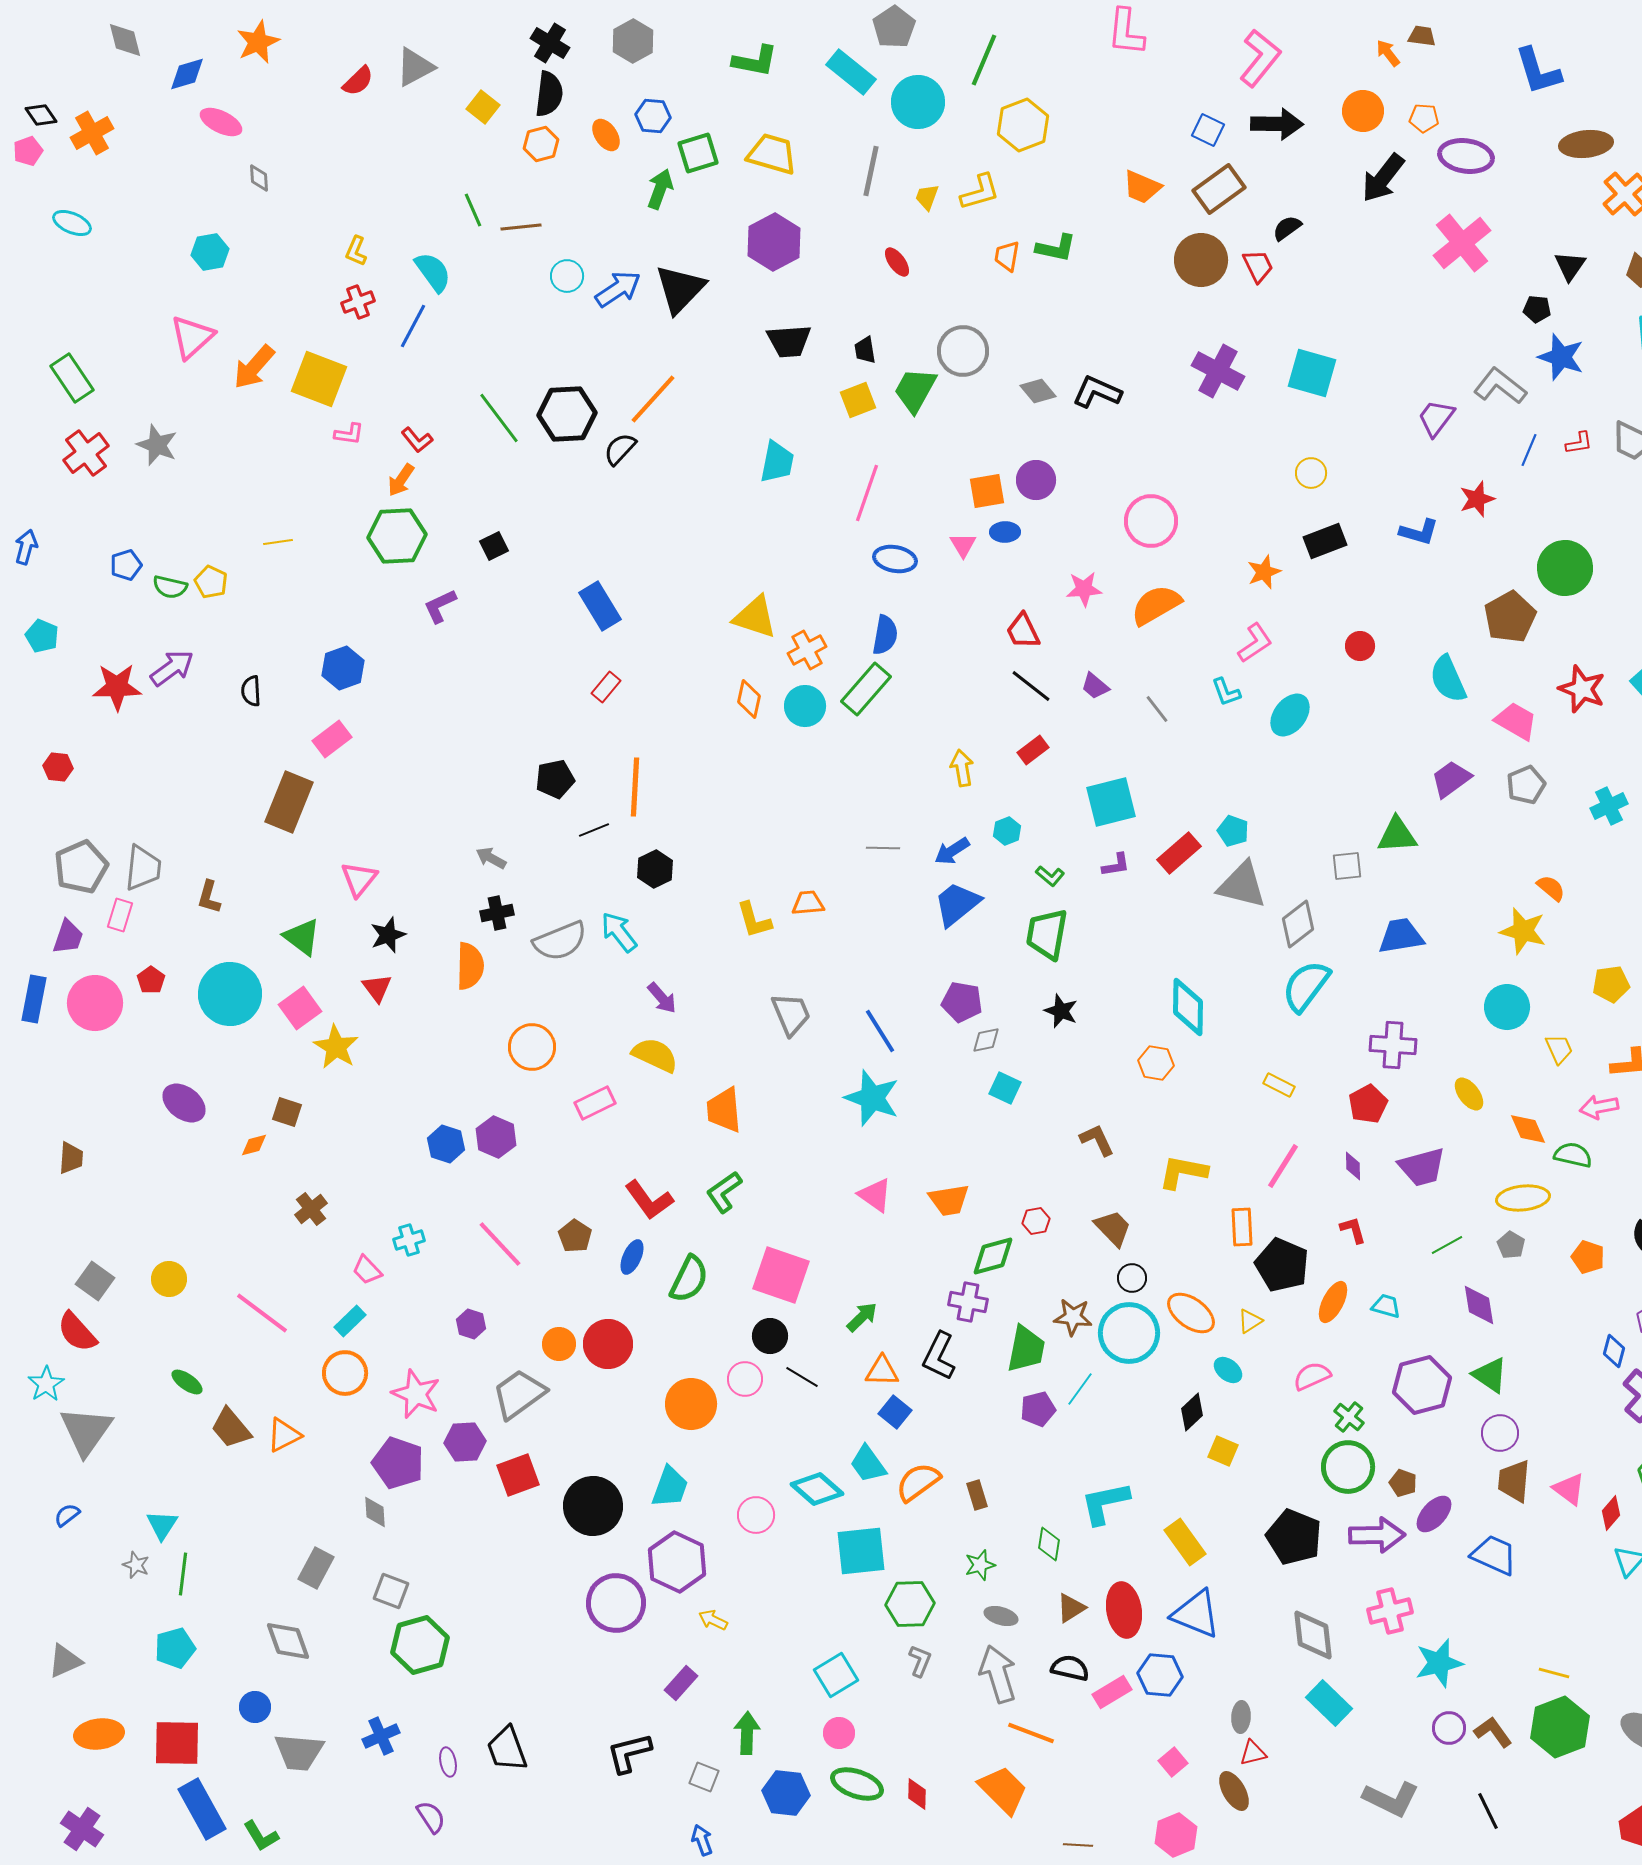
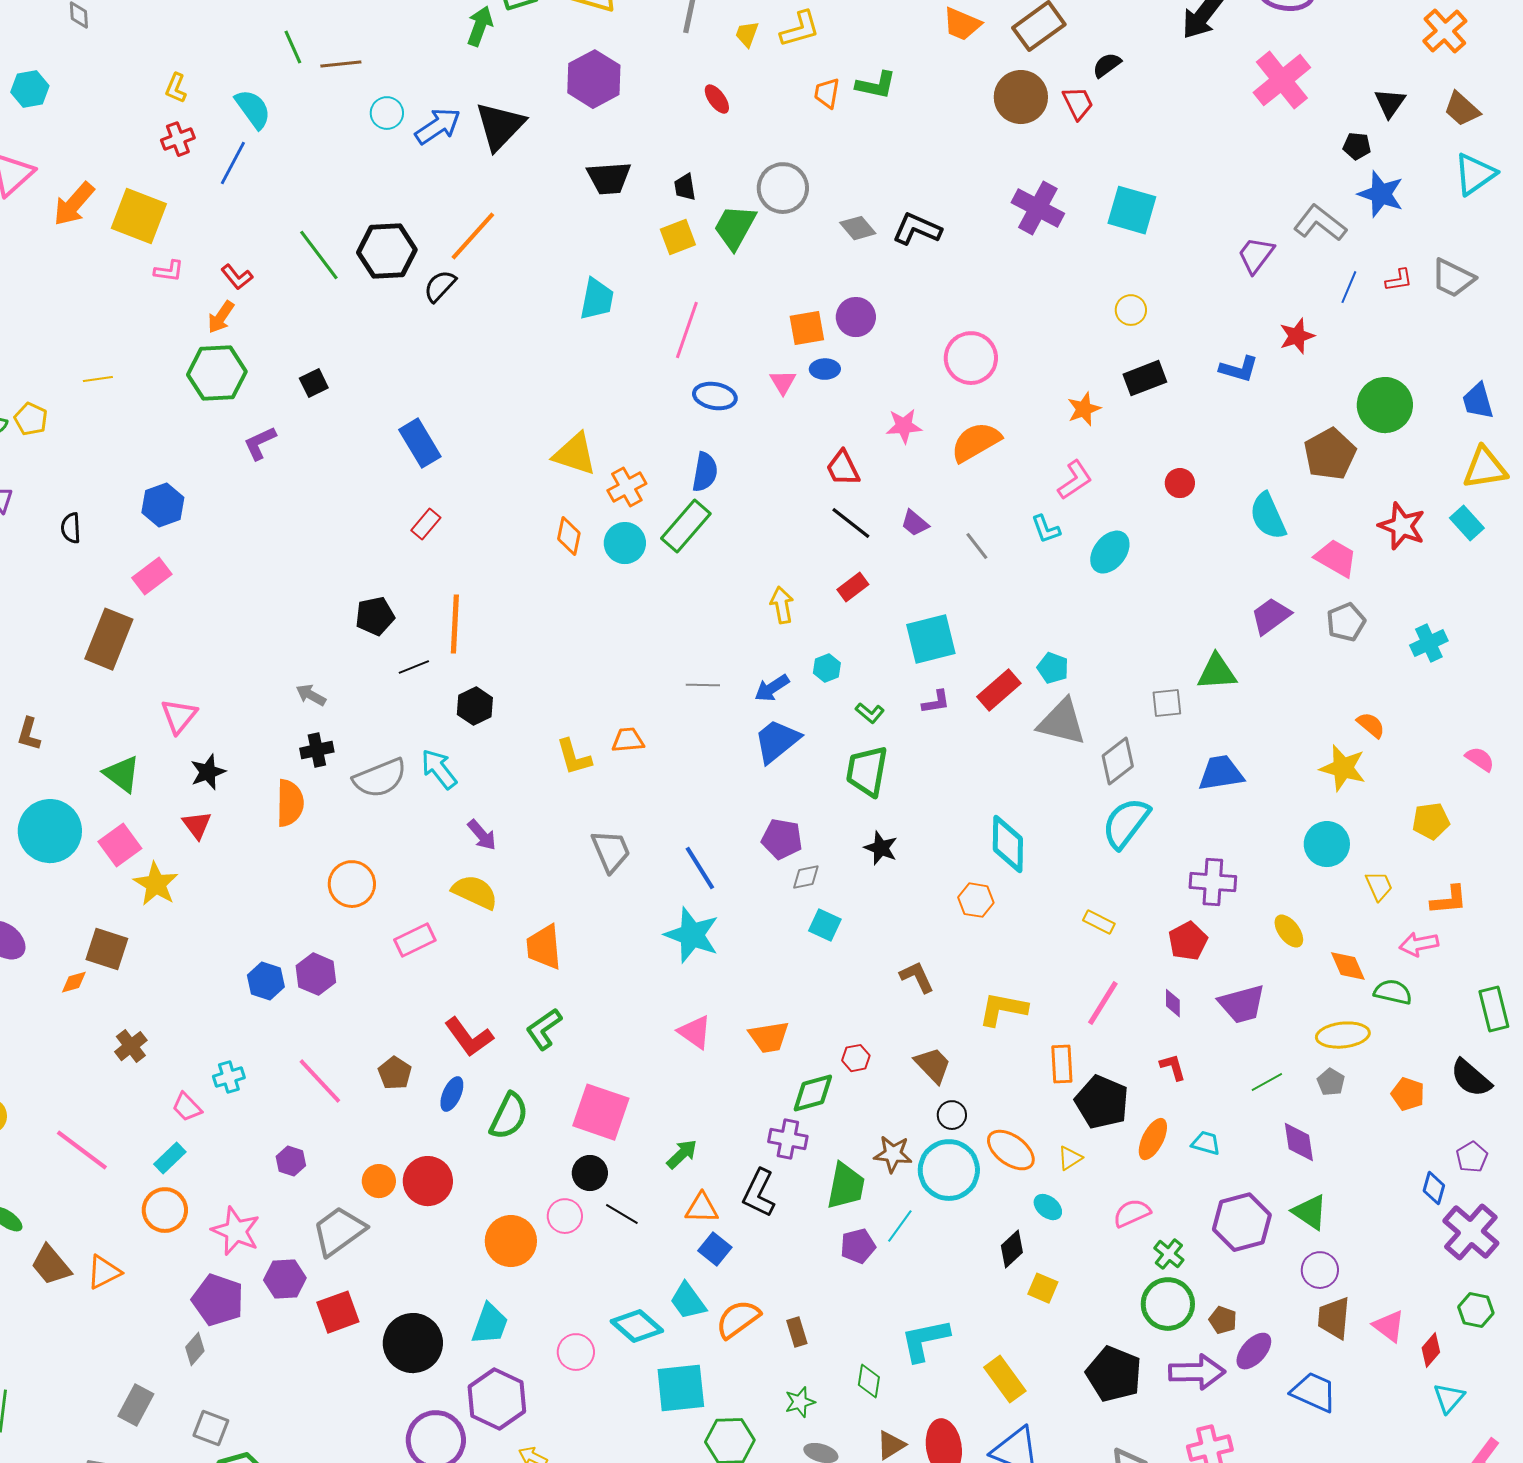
brown square: (287, 1112) -> (107, 949), size x1.4
gray diamond: (375, 1512) -> (195, 1349), turned 44

